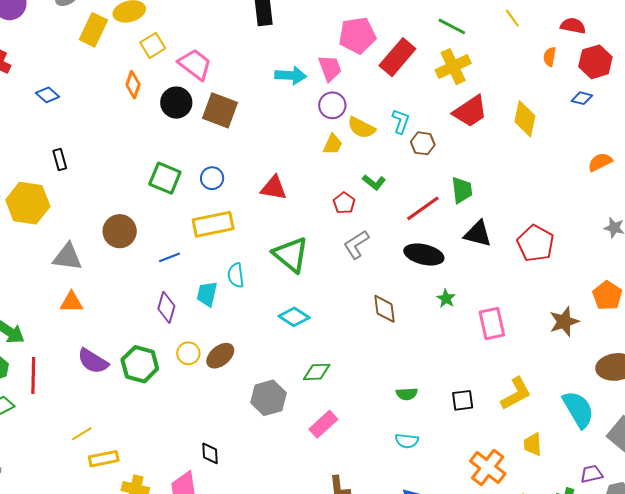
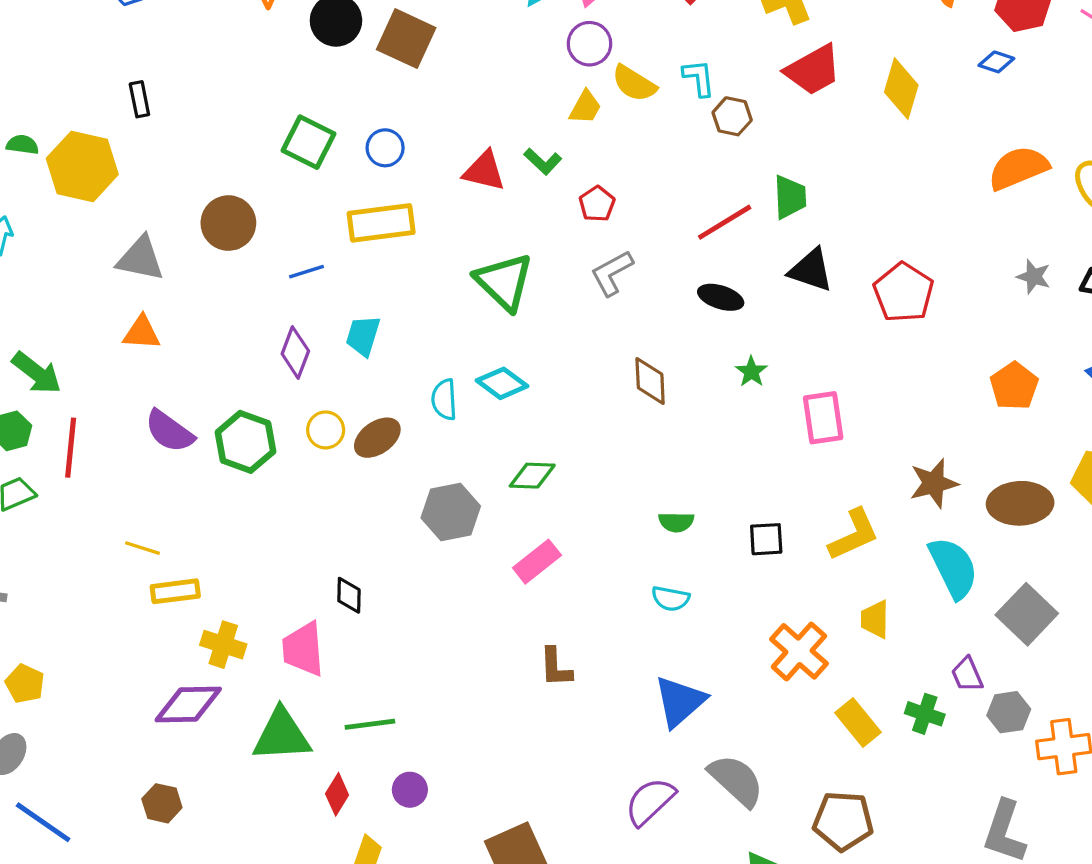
cyan L-shape: (401, 121) -> (699, 78), turned -30
orange semicircle: (600, 162) -> (1018, 168), size x1.5
green L-shape: (374, 182) -> (543, 161), moved
black ellipse: (424, 254) -> (721, 297), size x0.7
cyan semicircle: (236, 275) -> (444, 400), moved
brown star: (564, 322) -> (934, 483), moved
yellow line: (82, 434) -> (143, 548), turned 45
purple trapezoid: (591, 474) -> (967, 674), turned -105

